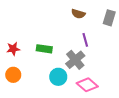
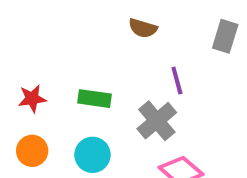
brown semicircle: (78, 14) -> (143, 28), moved
cyan circle: (58, 77) -> (92, 155), moved

